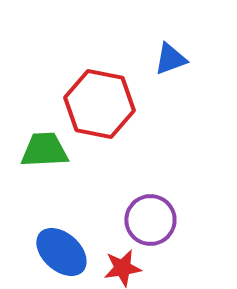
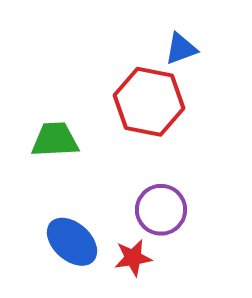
red hexagon: (99, 104) -> (149, 102), moved

